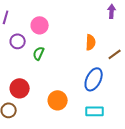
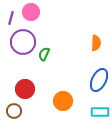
pink circle: (40, 25) -> (31, 12), moved
purple circle: (18, 41) -> (23, 42), size x1.6

